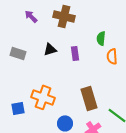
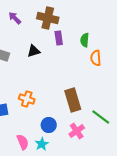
purple rectangle: (75, 53) -> (59, 38), moved
orange cross: (43, 97) -> (27, 99), size x0.7

